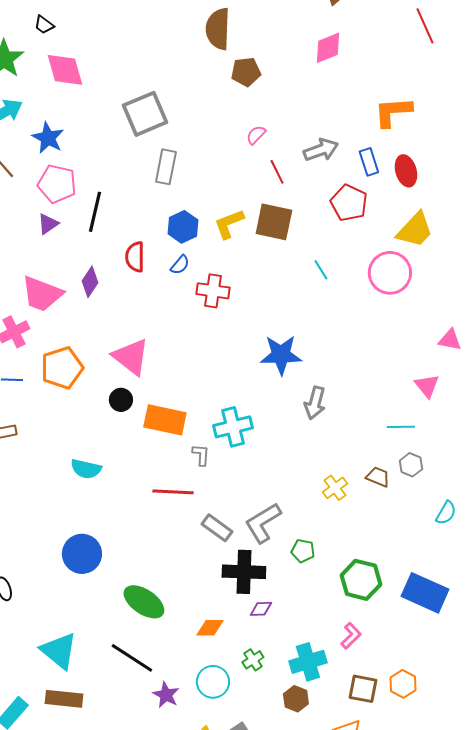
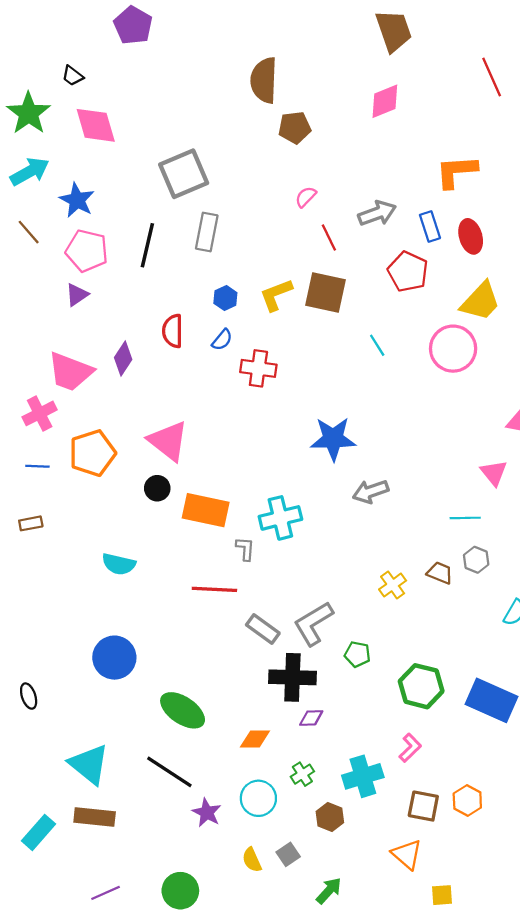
black line: (95, 212) -> (147, 245), moved
blue hexagon: (183, 227) -> (225, 298), size x0.7
gray arrow: (315, 403) -> (371, 492), turned 56
brown hexagon: (296, 699) -> (330, 817), moved

